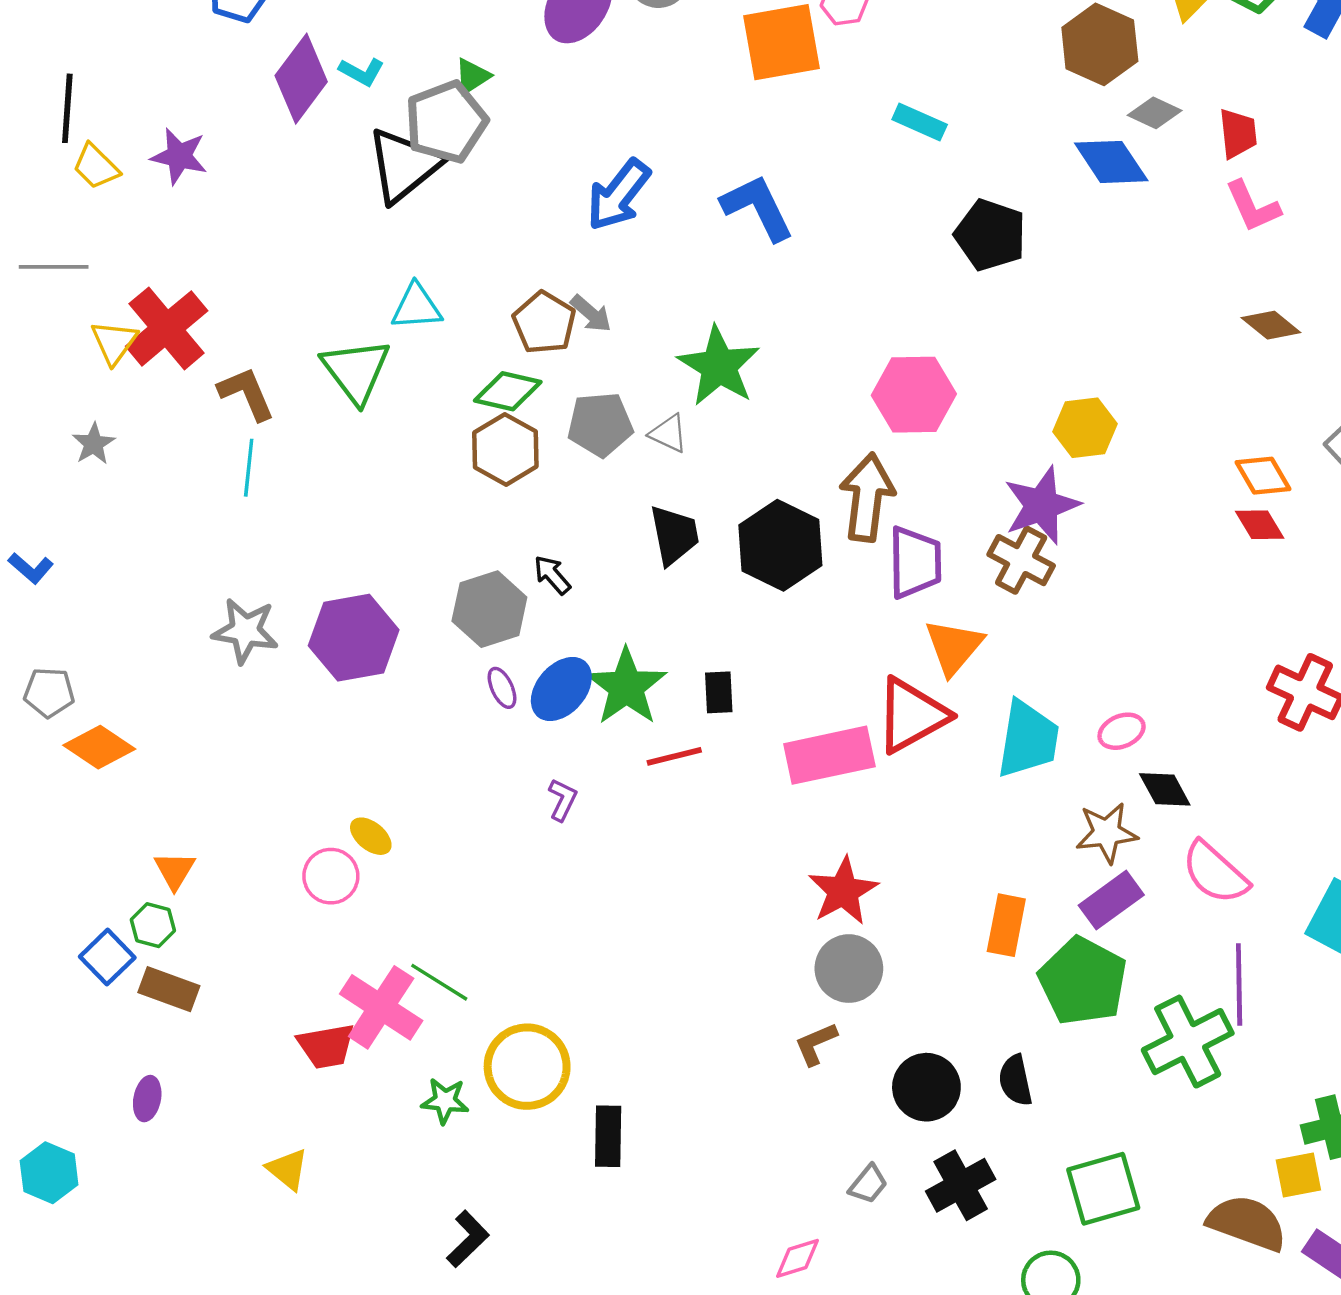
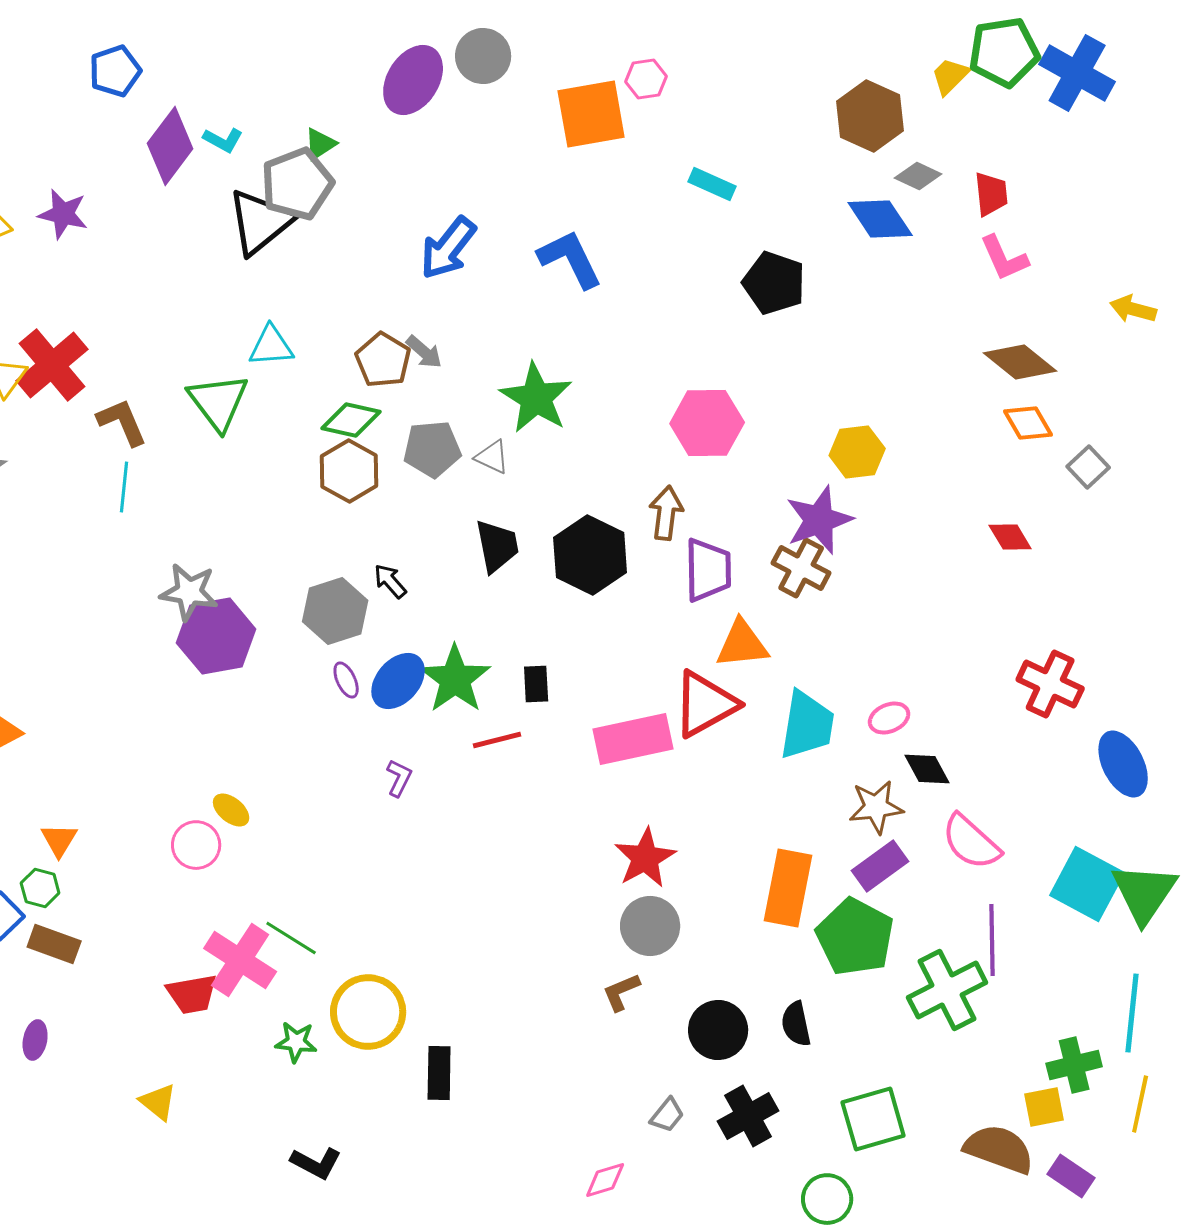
brown diamond: (1271, 325) -> (1020, 362), size x1.4
orange diamond: (1263, 476) -> (1028, 423), moved
brown arrow: (867, 497) -> (666, 513), size x0.7
gray star: (245, 631) -> (189, 592), moved
orange triangle: (954, 647) -> (742, 644), turned 44
orange rectangle: (1006, 925) -> (788, 888), size x1.4
black L-shape: (468, 1239) -> (316, 1163), turned 72

